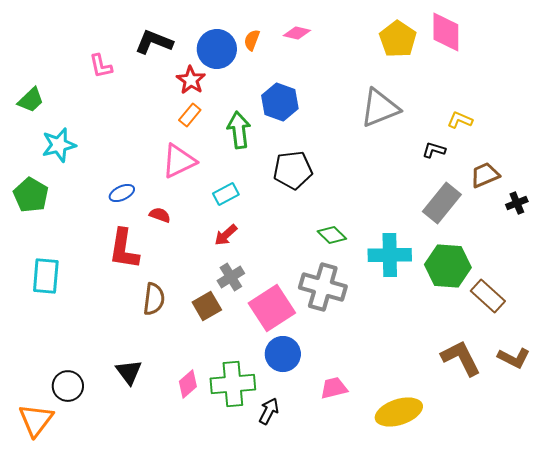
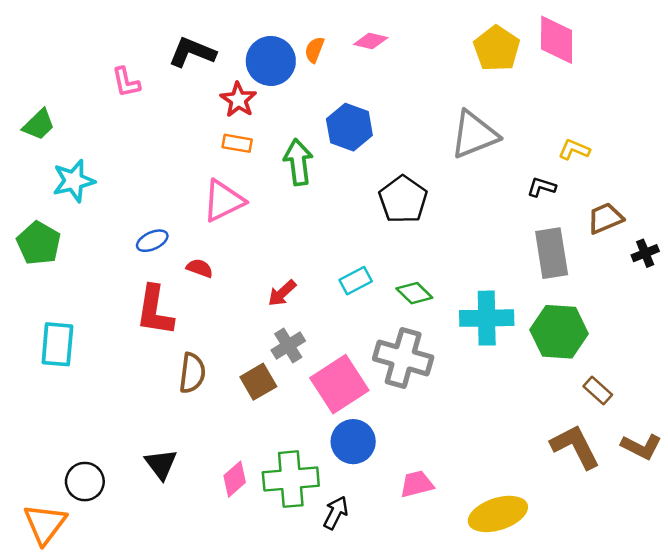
orange rectangle: (190, 115) -> (237, 143), turned 60
black pentagon: (293, 170) -> (403, 200), moved, turned -30
cyan rectangle: (226, 194) -> (356, 281), moved
gray rectangle: (442, 203) -> (552, 253), turned -48
brown rectangle: (488, 296) -> (598, 390), moved, size x0.7

